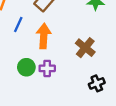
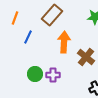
orange arrow: (44, 36) -> (64, 42), moved

